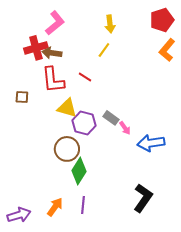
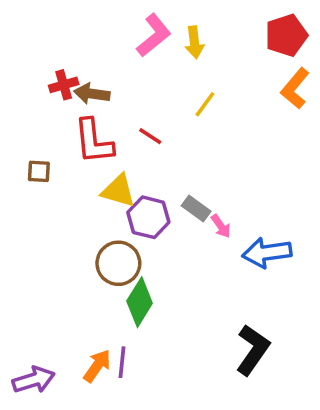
pink L-shape: (55, 23) -> (154, 35), moved
red cross: (36, 48) -> (64, 85), size x0.7
yellow line: (104, 50) -> (205, 104), moved
purple line: (83, 205) -> (122, 362), moved

